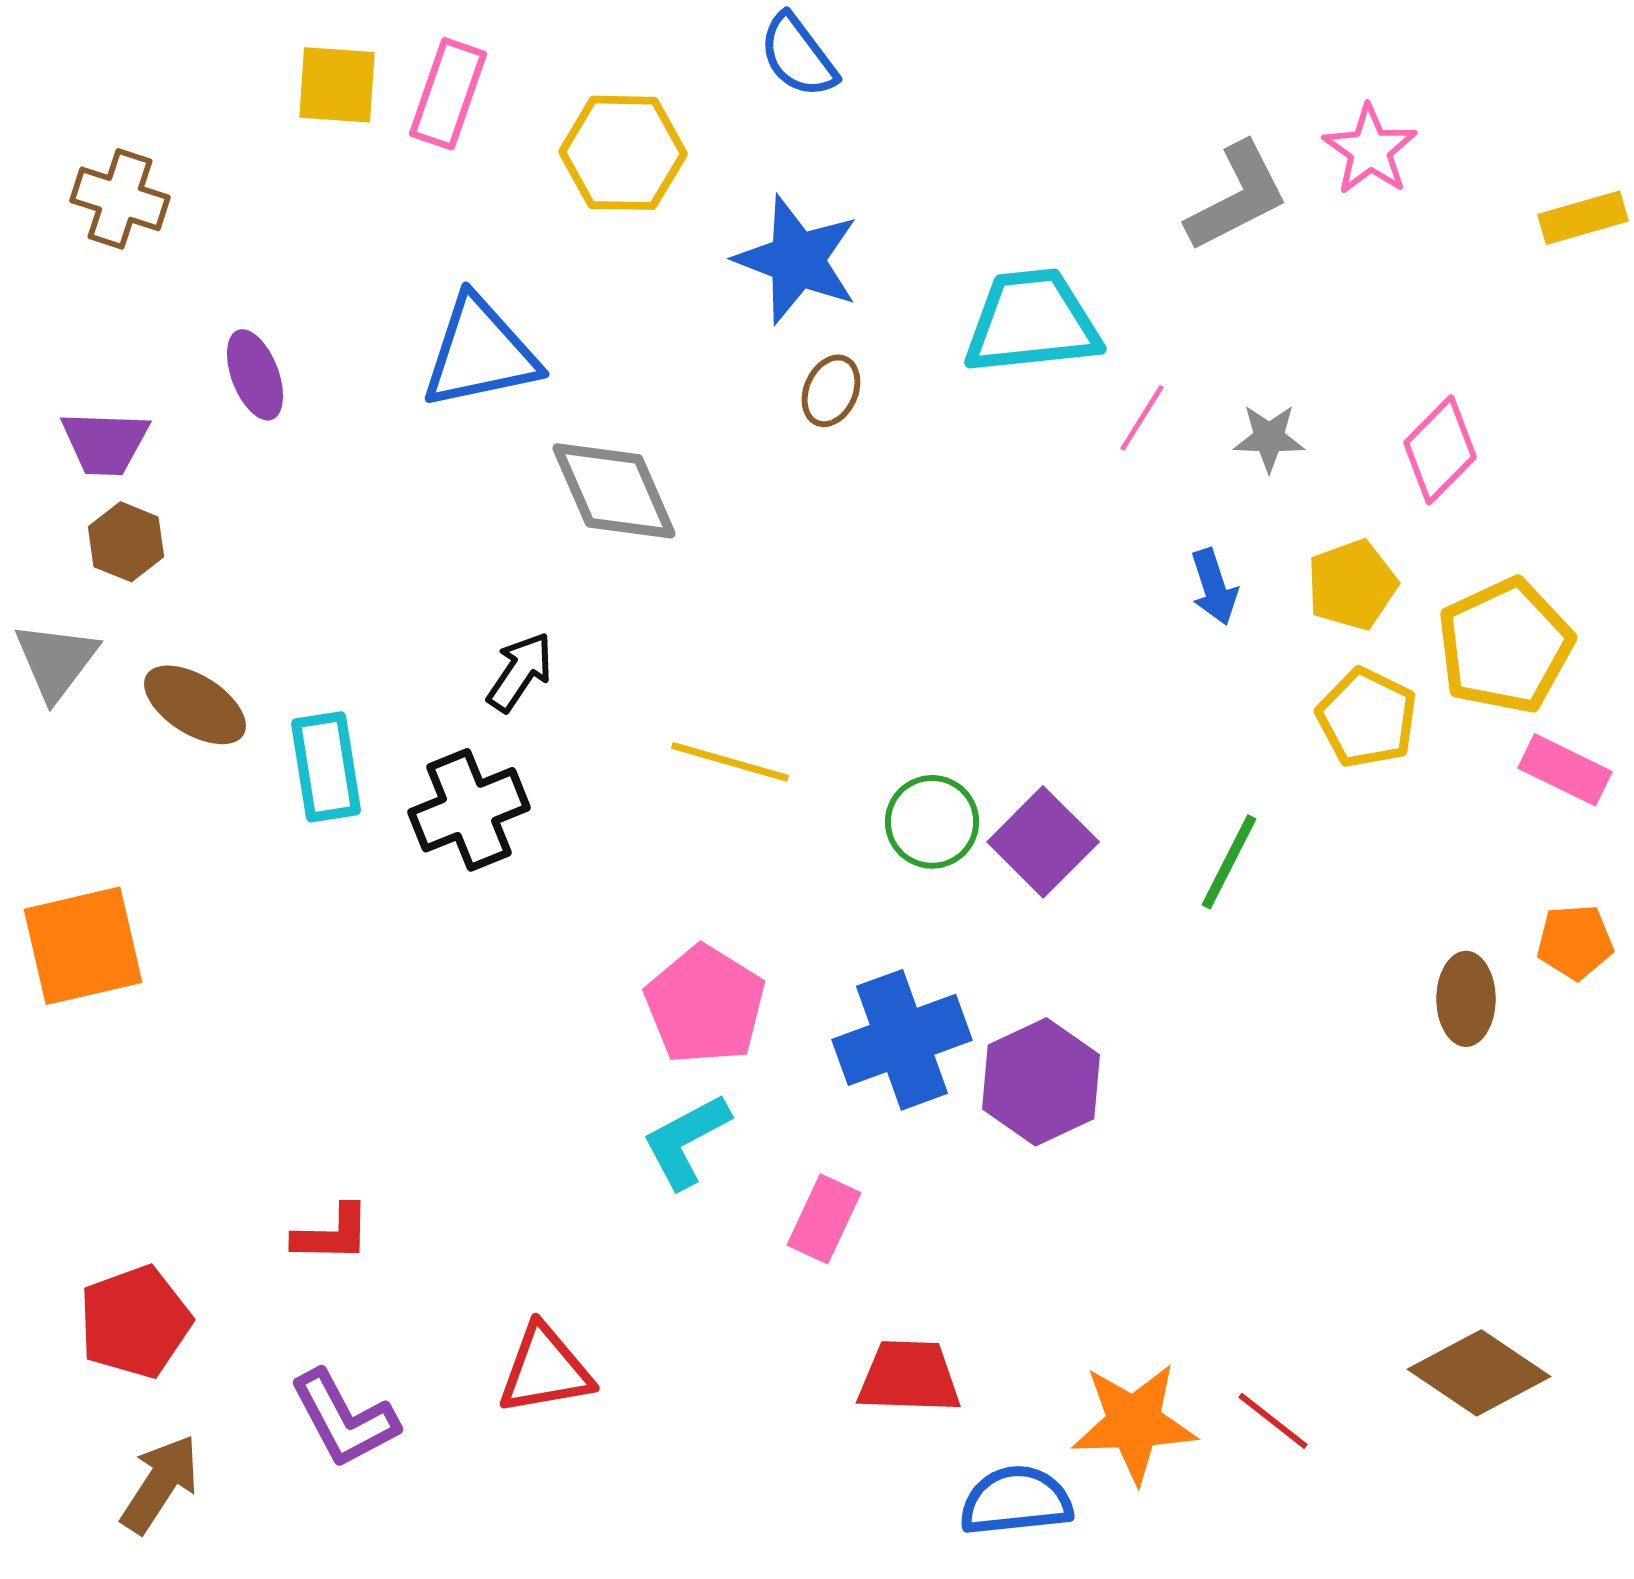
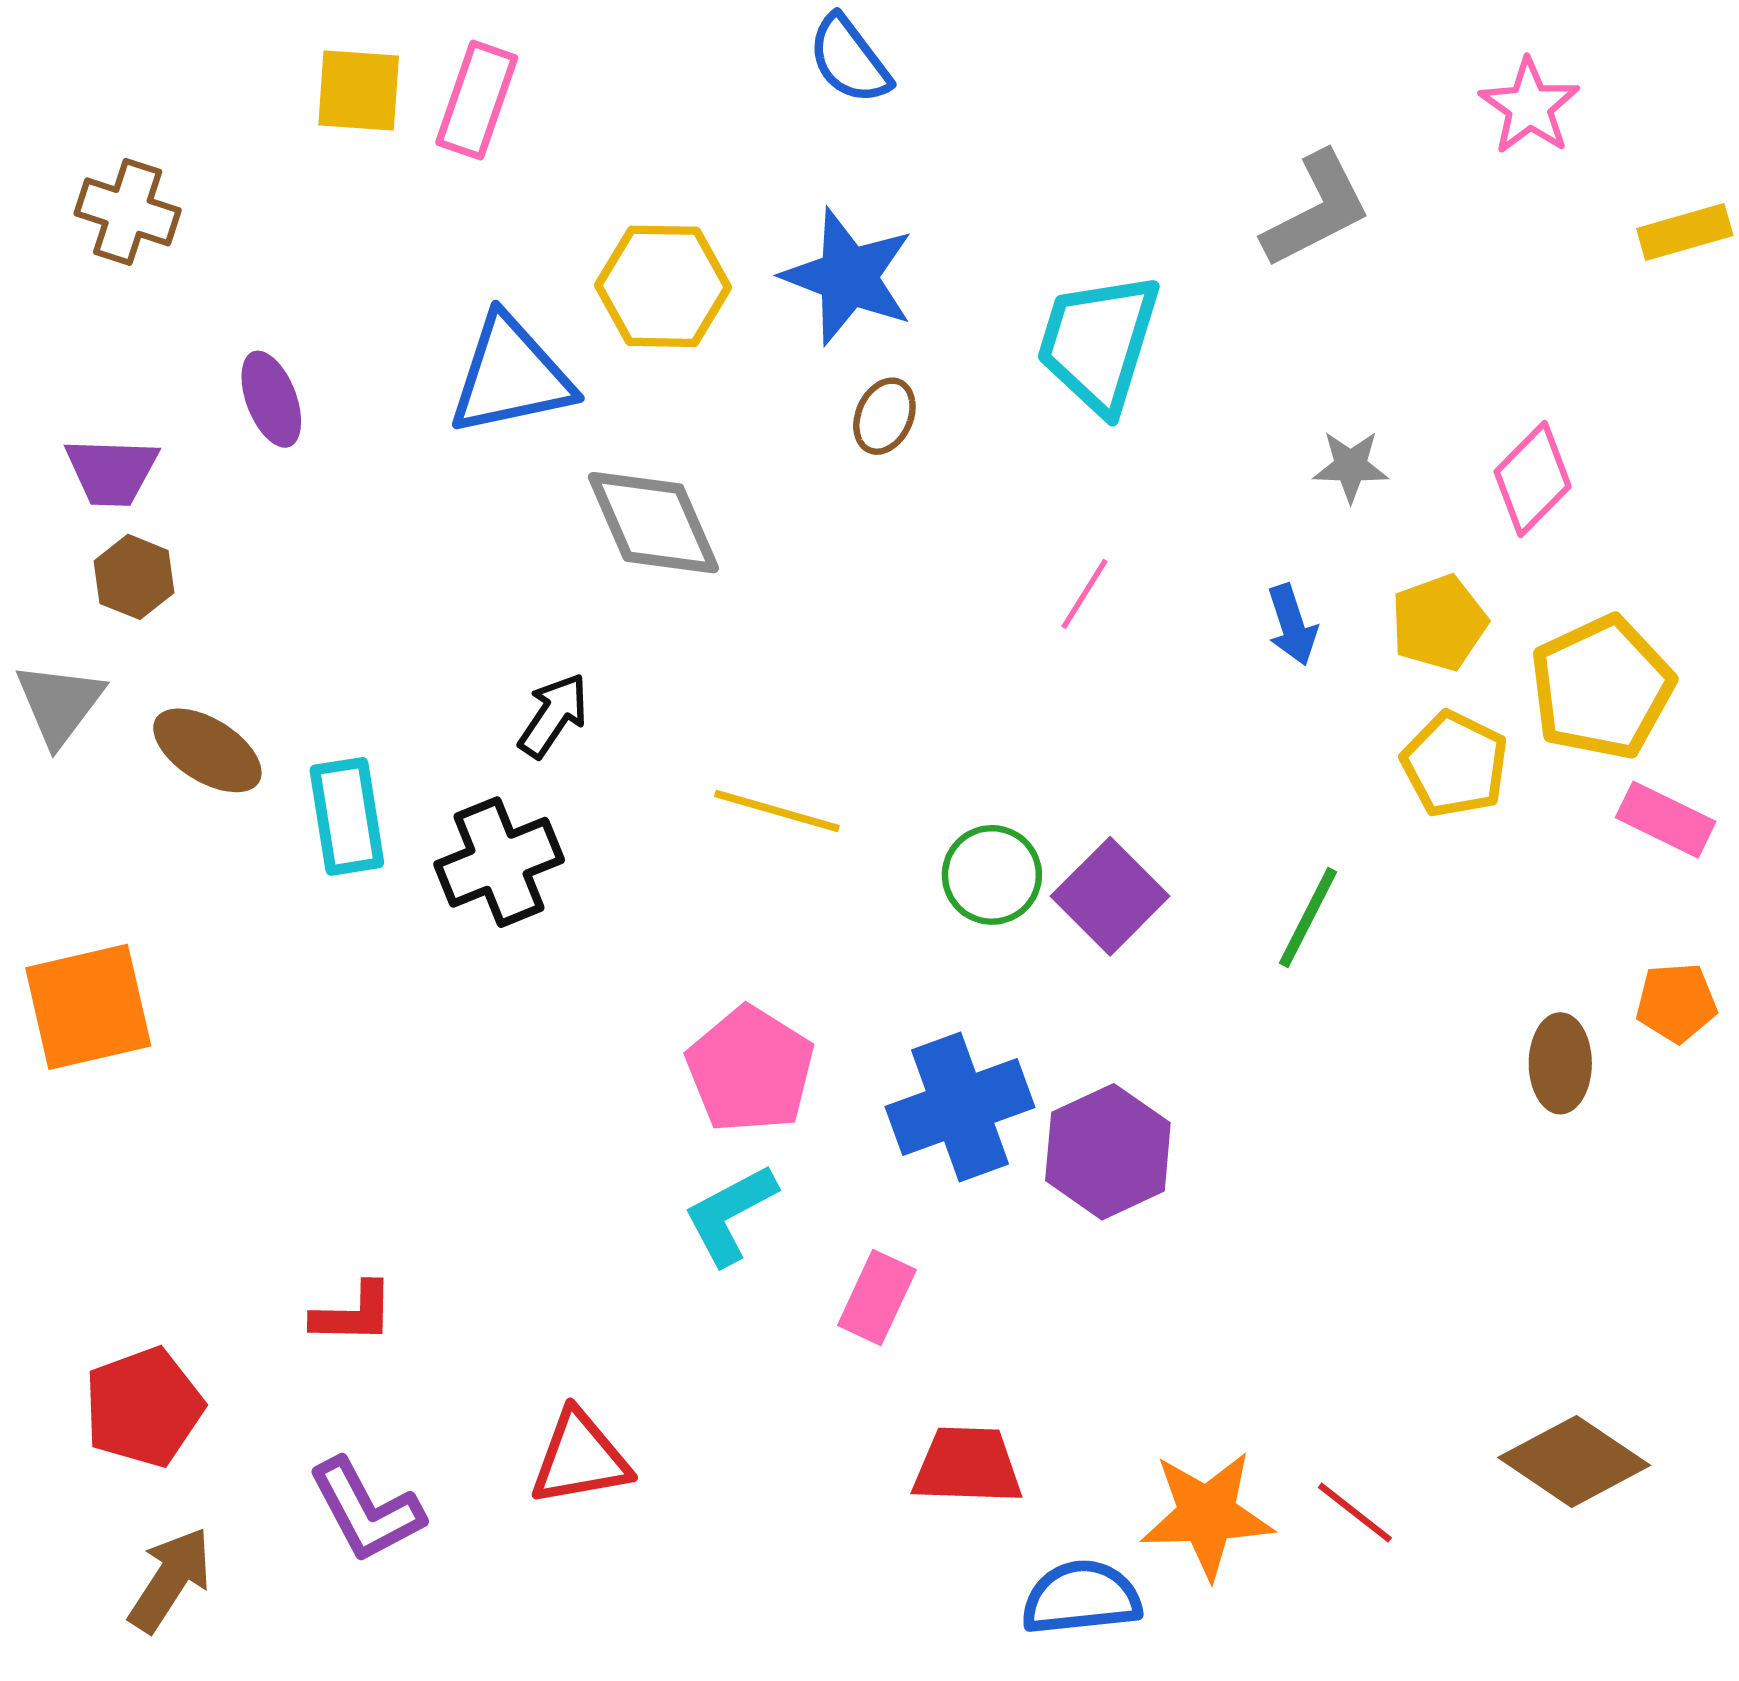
pink star: (1370, 150) -> (1529, 106), moved
yellow hexagon: (623, 153) -> (663, 286), moved
cyan trapezoid: (1032, 322) -> (1098, 343), turned -67
pink line: (1142, 418) -> (1085, 594), moved

